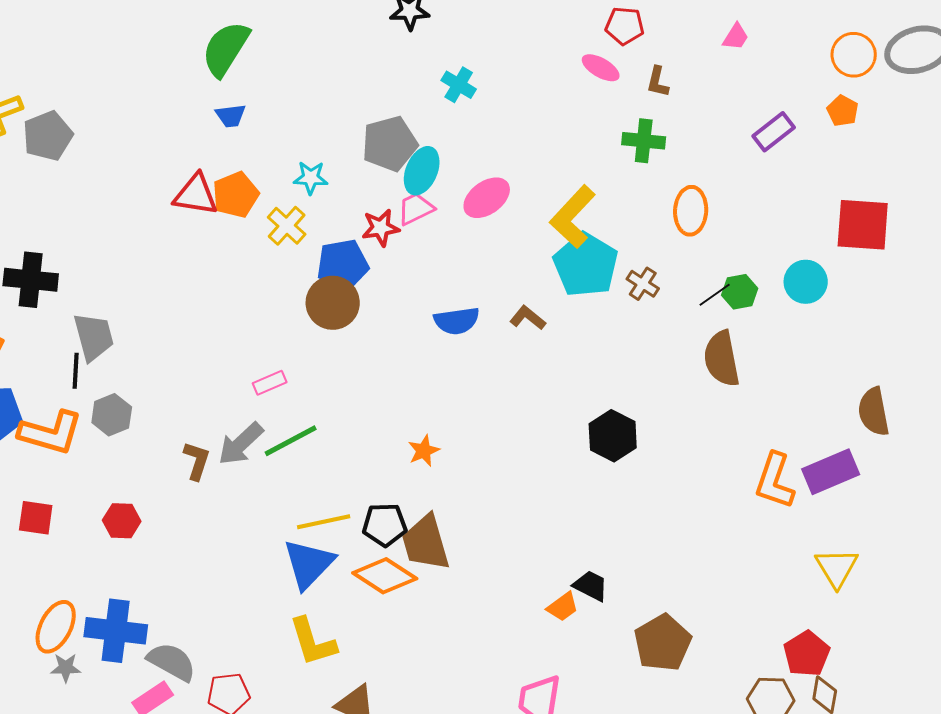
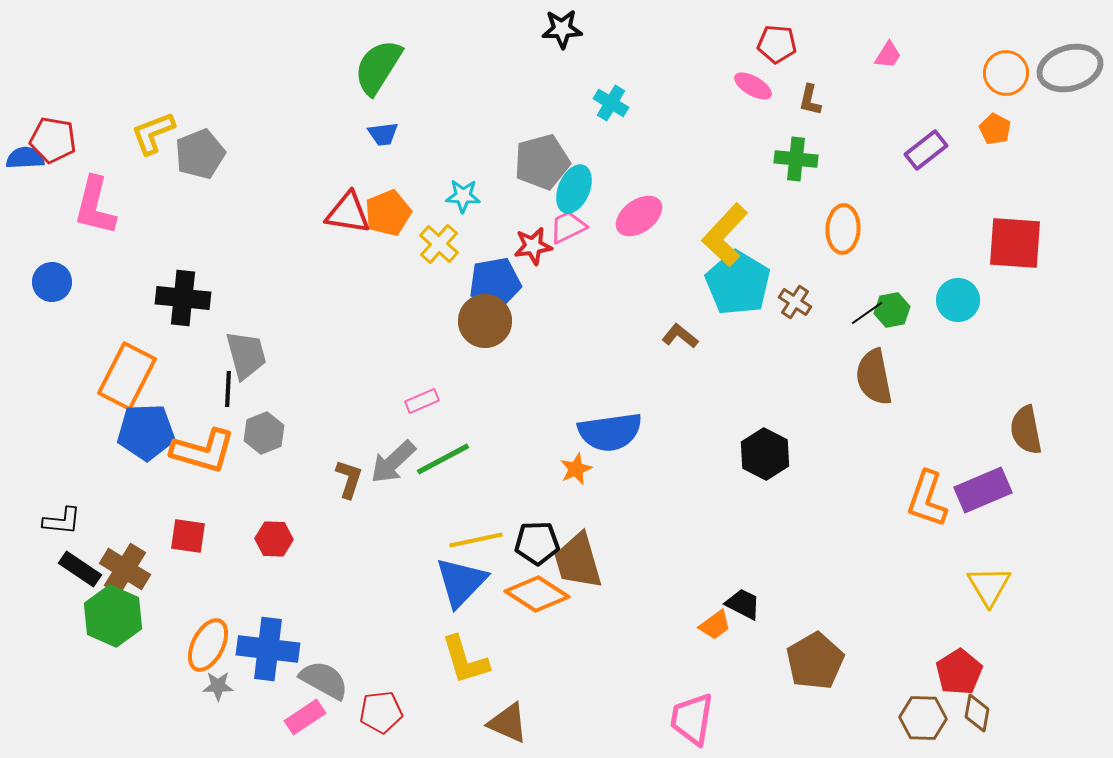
blue semicircle: (457, 321) -> (610, 432), moved, size x1.4

